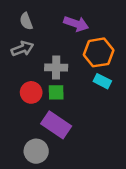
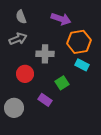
green square: (56, 92) -> (62, 83), moved, turned -32
purple rectangle: (56, 125) -> (45, 100), size x0.6
gray circle: (36, 151) -> (14, 108), moved

